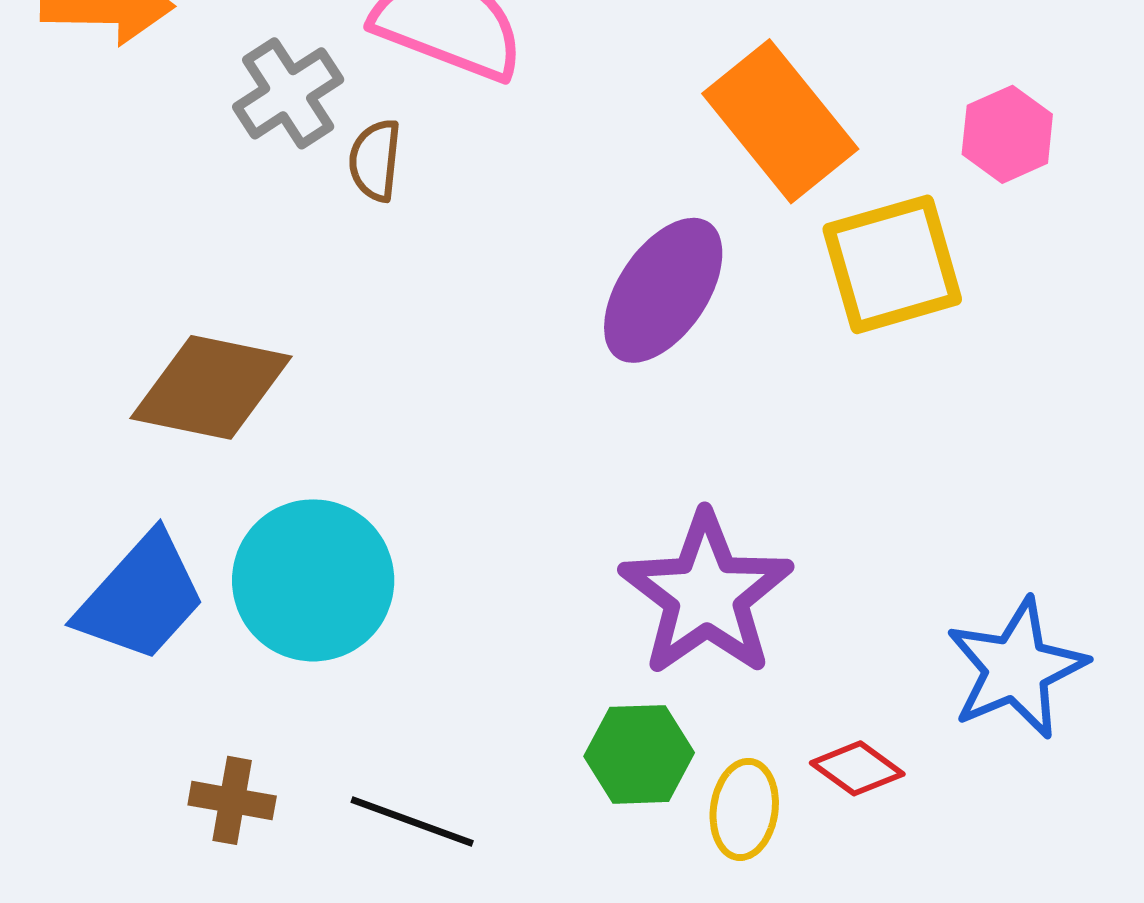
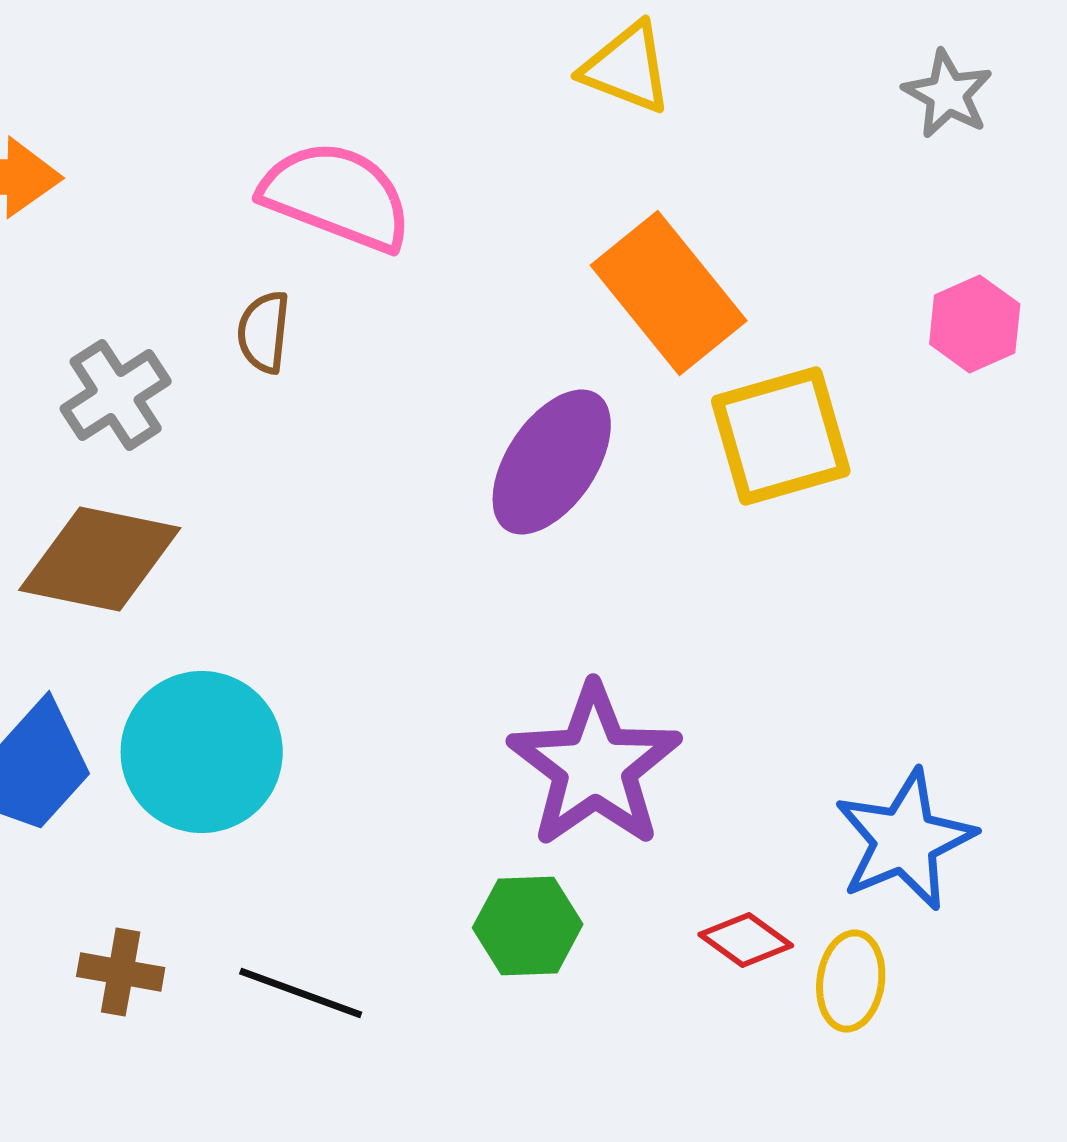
gray cross: (288, 93) -> (116, 395), moved
pink hexagon: (1007, 134) -> (975, 324), moved
yellow ellipse: (744, 809) -> (851, 981), moved

